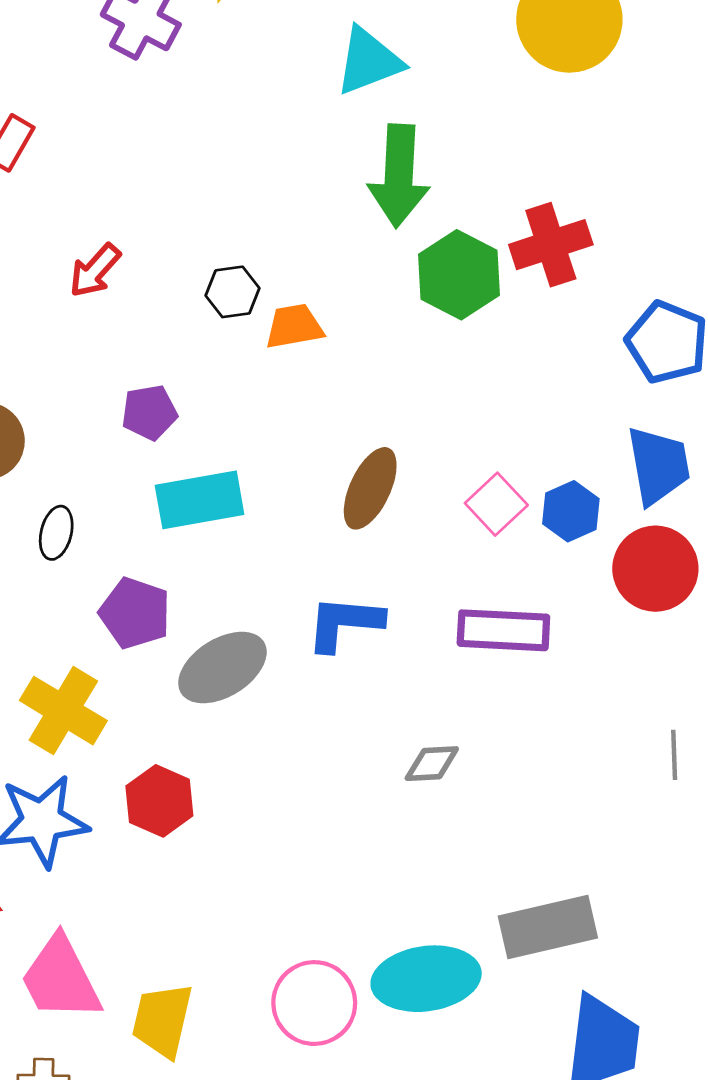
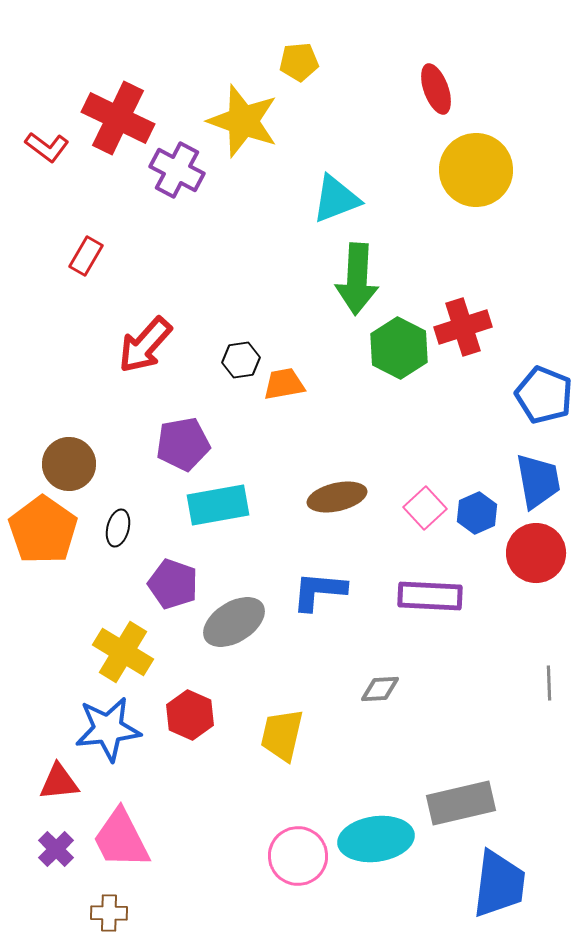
red arrow: (95, 270) -> (145, 345), size x1.5
purple pentagon: (149, 412) -> (183, 444), size x1.4
brown ellipse: (370, 488) -> (337, 497), turned 52
yellow trapezoid: (162, 1020) -> (282, 735), moved

